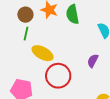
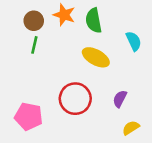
yellow ellipse: (43, 53) -> (96, 57), moved
purple semicircle: (93, 61) -> (120, 99), moved

